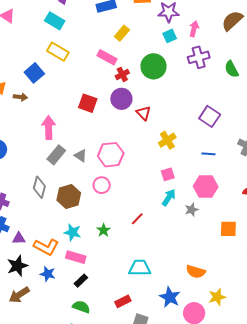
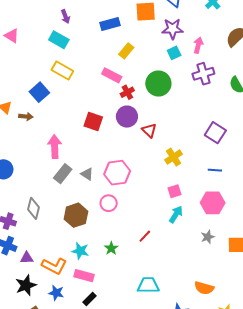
gray diamond: (39, 187) -> (33, 208), moved
gray star: (192, 210) -> (208, 237), moved

